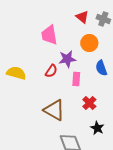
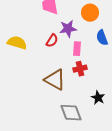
red cross: (89, 103) -> (80, 69), moved, turned 32

